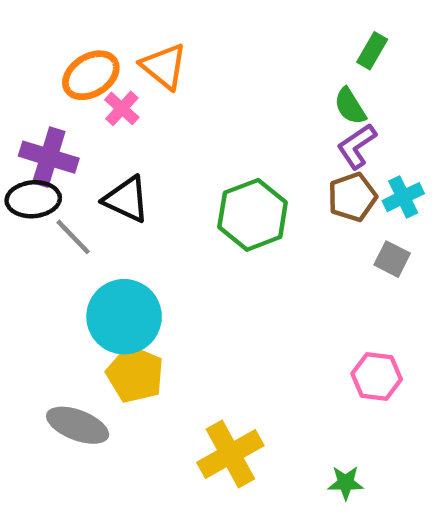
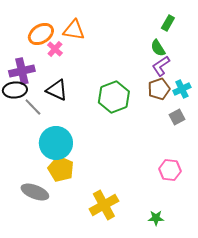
orange triangle: (164, 66) -> (74, 30), turned -30
purple cross: (49, 157) -> (22, 71), turned -30
gray square: (392, 259) -> (177, 117), turned 35

